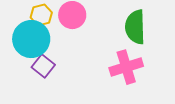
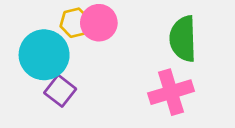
yellow hexagon: (41, 15) -> (75, 23), moved

